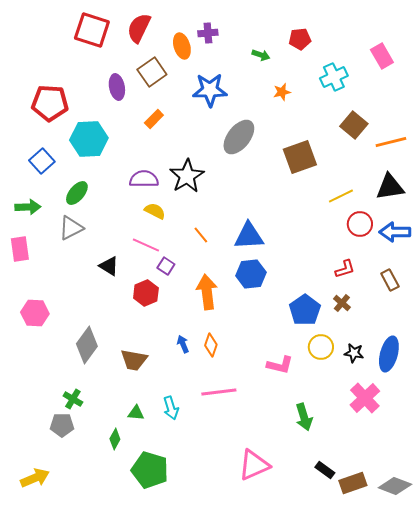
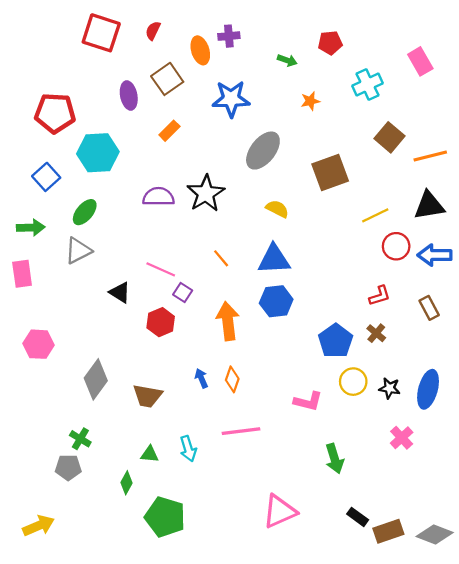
red semicircle: (139, 28) -> (153, 31), size x0.6
yellow semicircle: (155, 211) -> (277, 209), moved
pink cross: (365, 398) -> (402, 438), size x0.7

